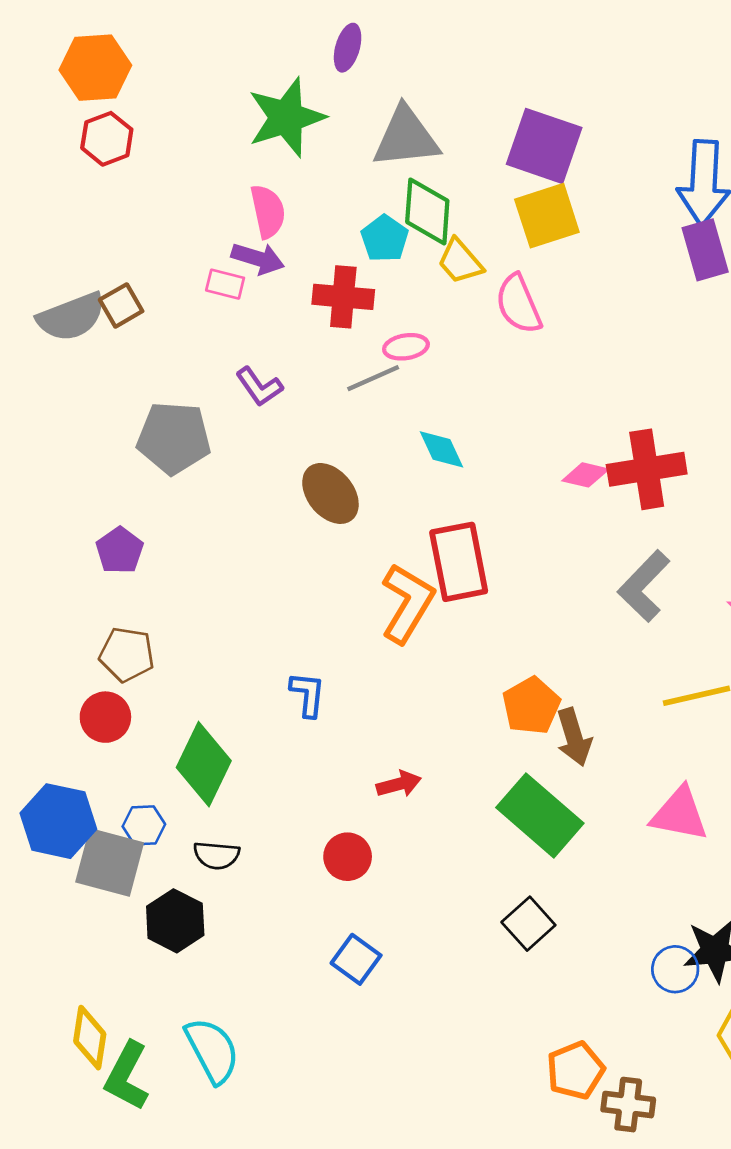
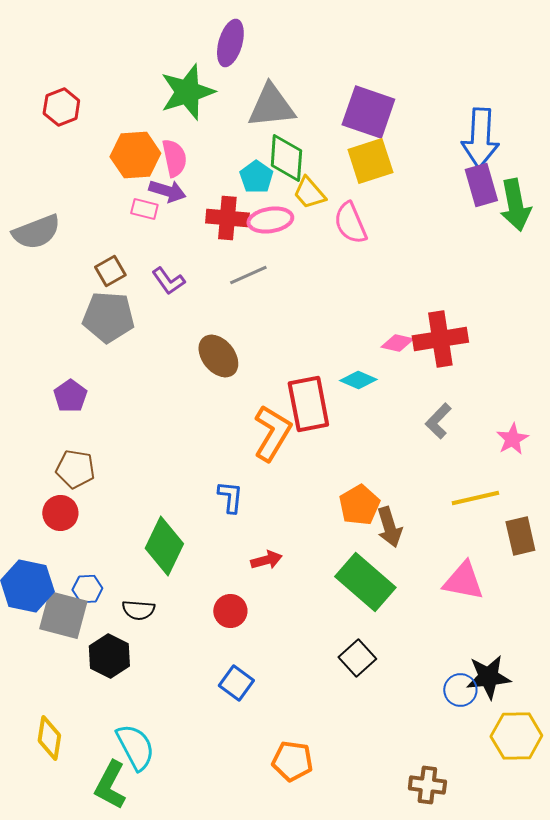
purple ellipse: (348, 48) -> (230, 43), size x1.4
orange hexagon: (95, 68) -> (135, 155), moved
brown square: (121, 305) -> (110, 271), moved
pink ellipse: (406, 347) -> (270, 220), moved, size x1.4
cyan diamond: (442, 449) -> (358, 380), moved, turned -42
gray L-shape: (644, 586) -> (438, 421), size x0.7
blue L-shape: (308, 694) -> (230, 497), moved
green diamond: (204, 764) -> (164, 546), moved
orange pentagon: (575, 1070) -> (292, 761), moved, turned 30
green L-shape: (127, 1076) -> (110, 785), moved

